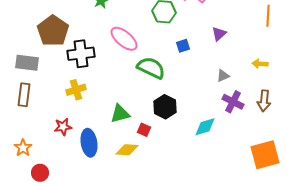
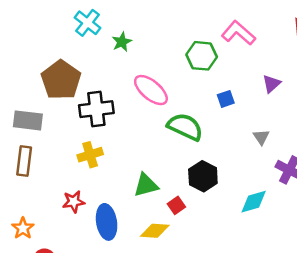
gray triangle: (223, 76) -> (261, 137), moved, turned -40
red square: (144, 130) -> (176, 205), turned 32

